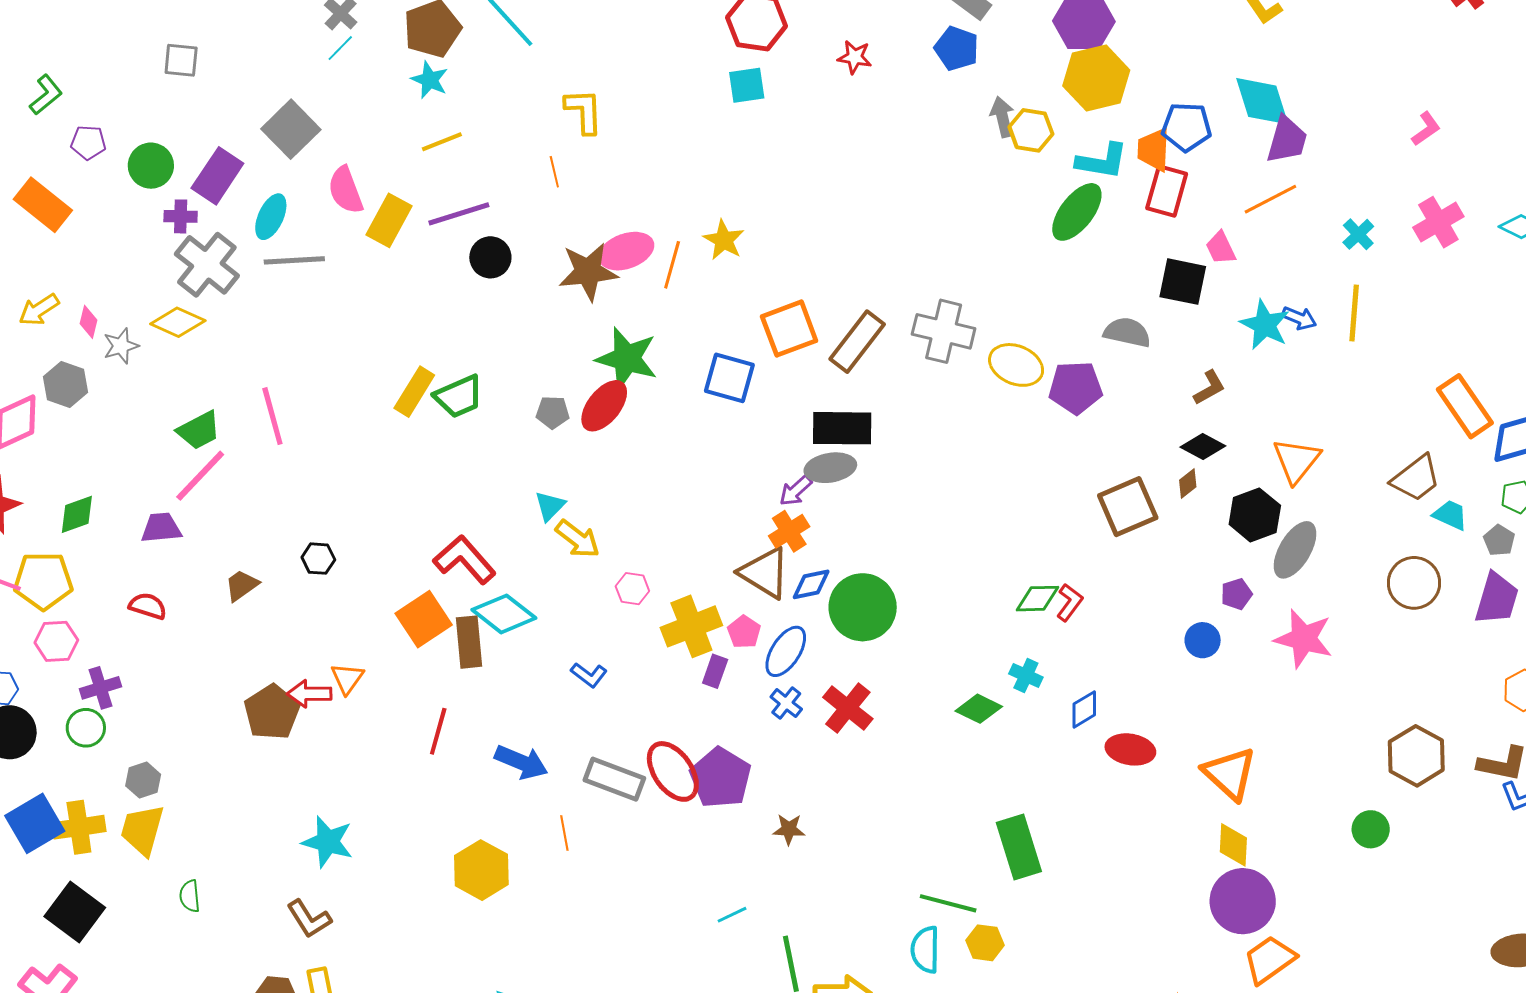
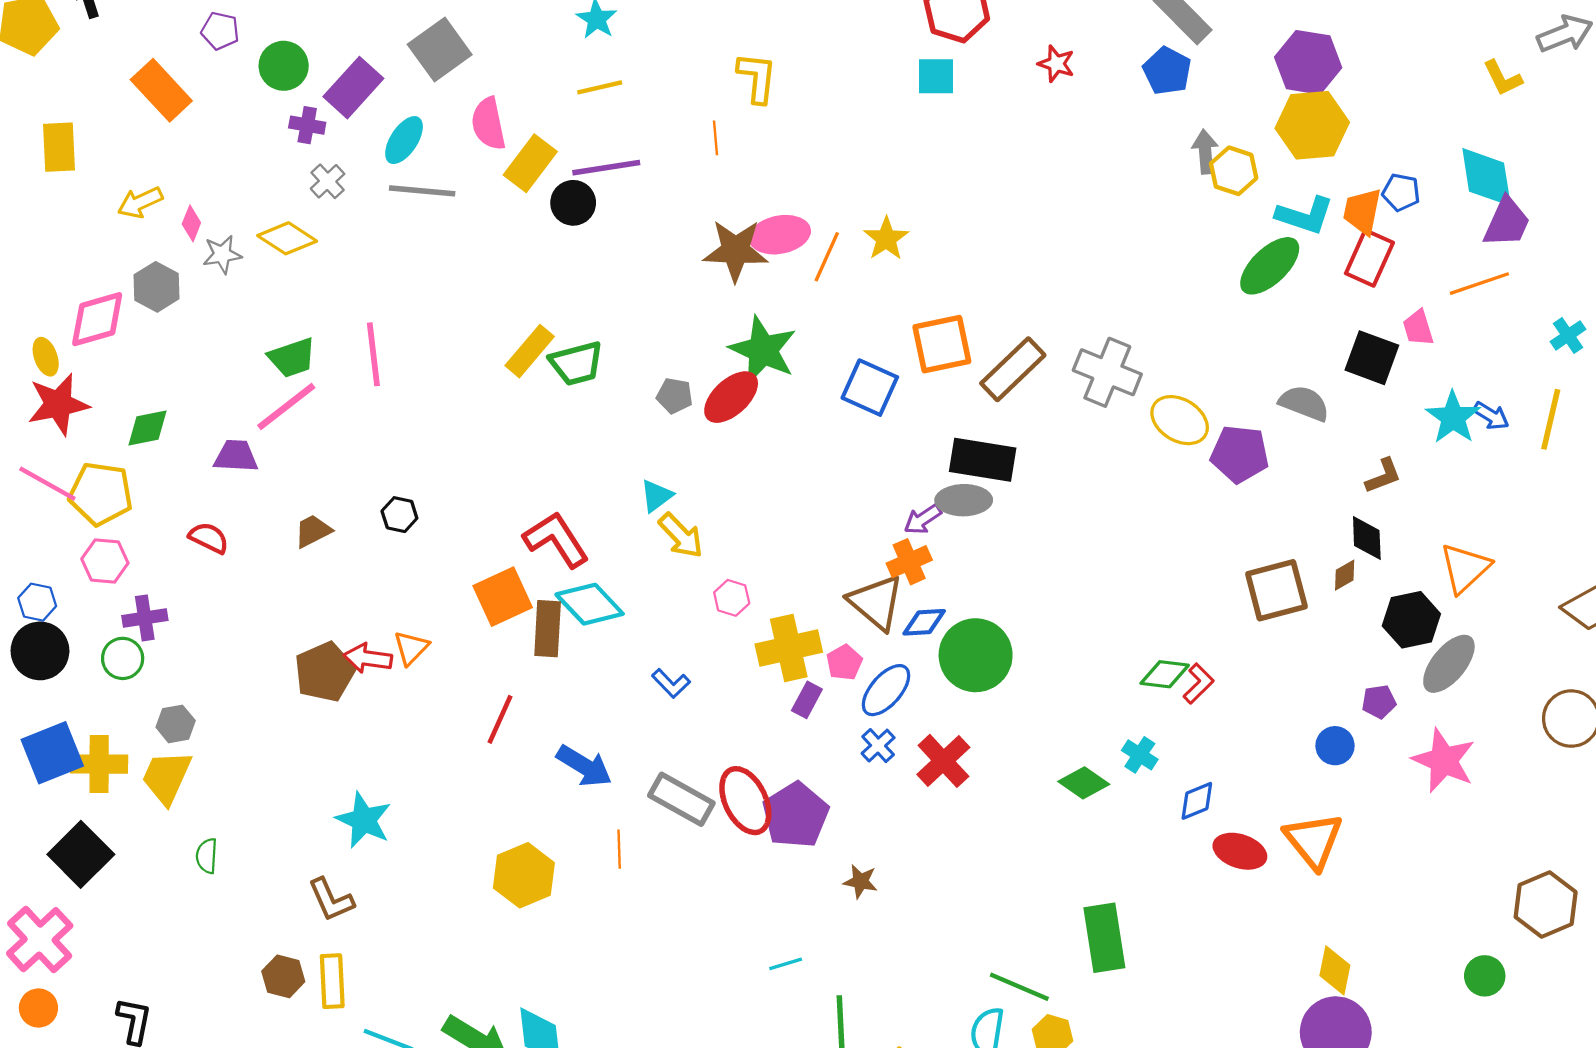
blue pentagon: (1186, 127) -> (1401, 192), size x0.7
black circle: (490, 257) -> (573, 203), moved
gray cross: (207, 265) -> (328, 181), size x0.5
black diamond: (1203, 447) -> (1367, 538), turned 51
orange triangle: (1230, 774) -> (1314, 840), moved

